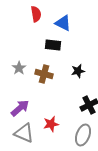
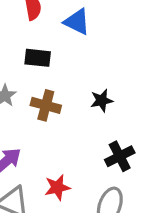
black rectangle: (53, 45) -> (38, 58), moved

